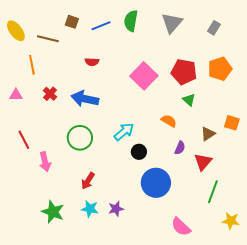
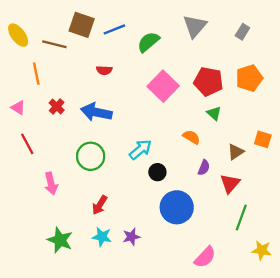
green semicircle: (131, 21) -> (148, 42), moved, turned 40
brown square: (72, 22) -> (82, 25), size x1.6
pink triangle: (16, 95) -> (18, 108), turned 32
red line: (24, 140) -> (27, 144), moved
pink semicircle: (181, 227) -> (205, 257), turned -90

